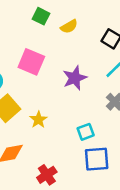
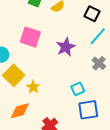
yellow star: (38, 120) -> (33, 87), moved

